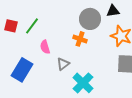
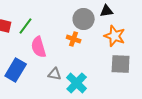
pink semicircle: (45, 47) -> (39, 47), size x1.5
gray triangle: (63, 64) -> (55, 74), moved, turned 48

